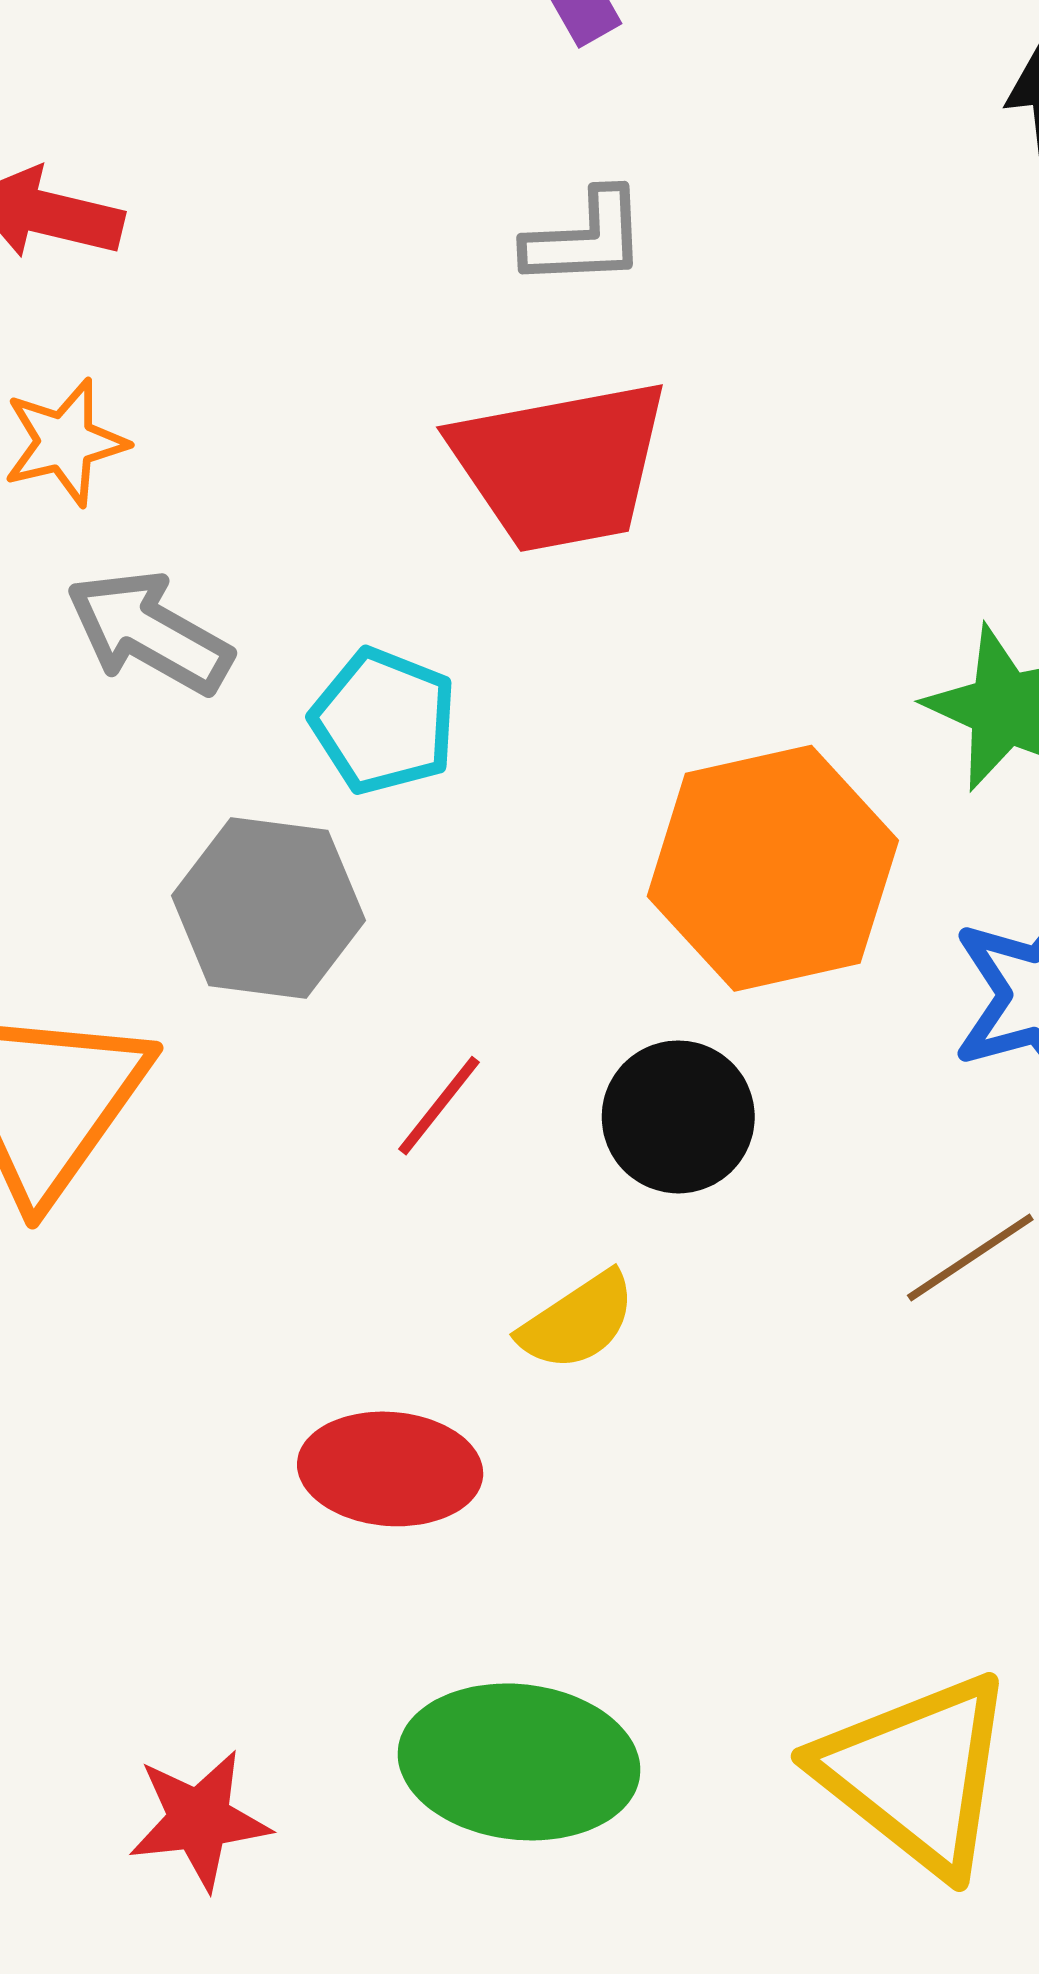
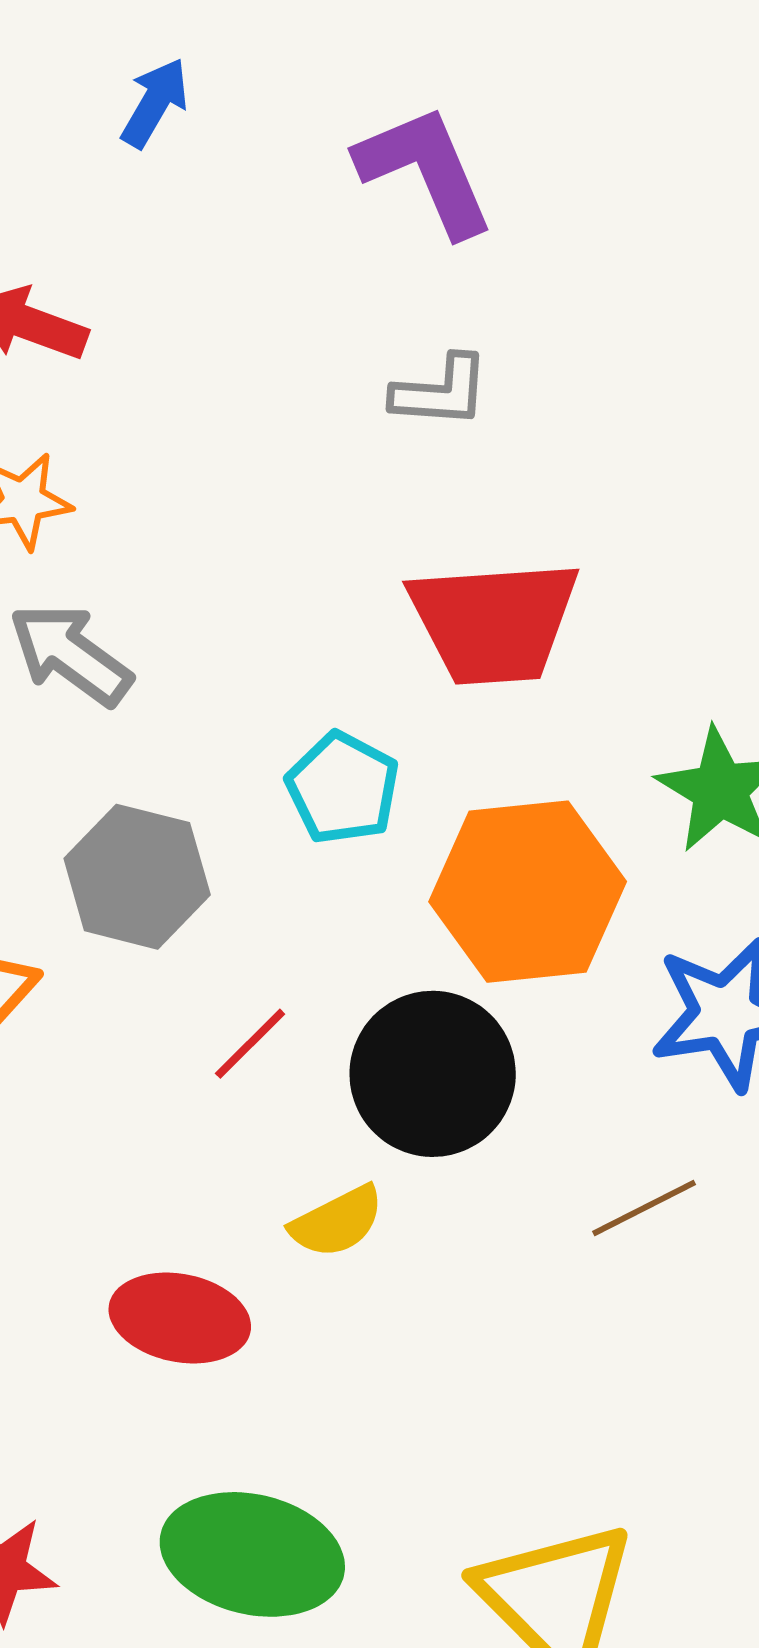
red trapezoid: (560, 465) -> (494, 622), moved
cyan pentagon: (384, 721) -> (343, 788), moved
black circle: (678, 1117) -> (433, 1074), size x1.4

